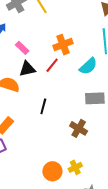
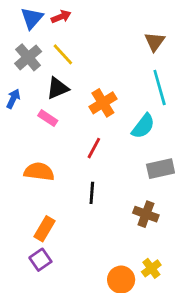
red line: (52, 65) -> (94, 148), moved
black triangle: (27, 69) -> (57, 88), moved

